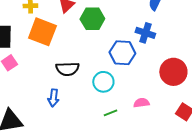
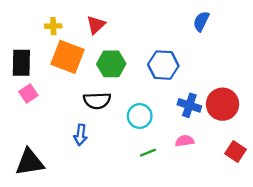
green hexagon: (92, 19) -> (111, 64), moved
blue cross: (145, 33) -> (189, 105), moved
blue hexagon: (122, 53) -> (163, 65), moved

